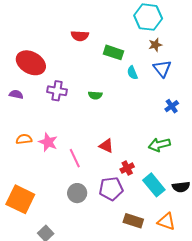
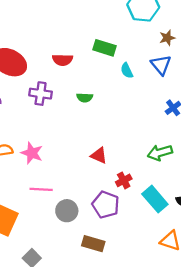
red semicircle: (80, 36) -> (63, 60), moved
brown star: (155, 45) -> (167, 38), moved
pink line: (75, 158) -> (41, 189), moved, turned -60
purple pentagon: (111, 189) -> (106, 205), turned 30
brown rectangle: (133, 221) -> (93, 244), moved

